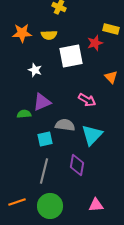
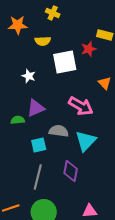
orange star: (22, 33) -> (18, 25), moved
pink arrow: (87, 100) -> (81, 106), size x1.4

